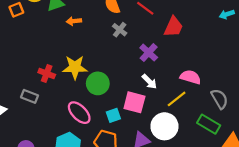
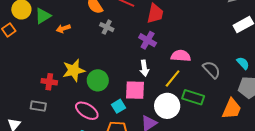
purple cross: (149, 53) -> (148, 40), moved
white arrow: (149, 82) -> (144, 68), turned 49
green rectangle: (209, 124) -> (193, 97), moved

